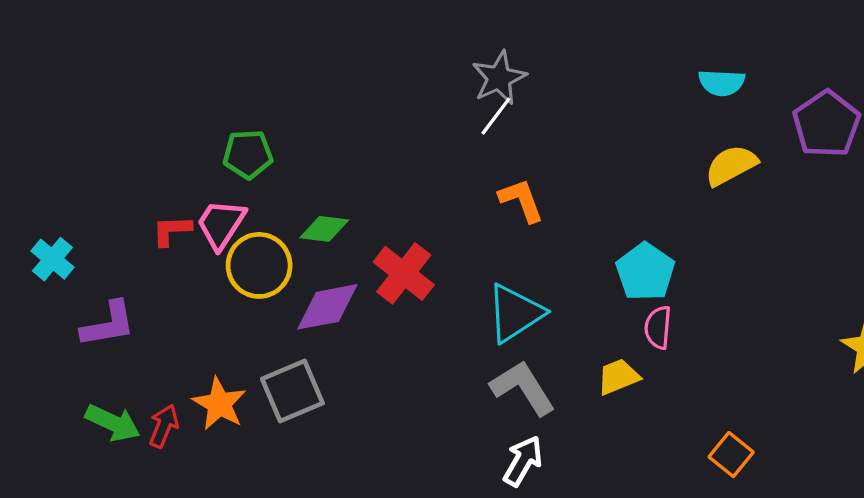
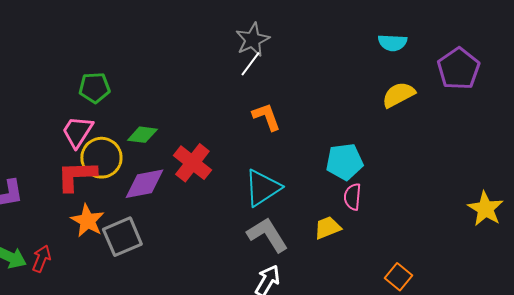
red L-shape: (172, 230) -> (76, 176), moved, size x1.6
cyan pentagon: (645, 272) -> (344, 162), turned 30
orange star: (219, 404) -> (87, 221), moved

